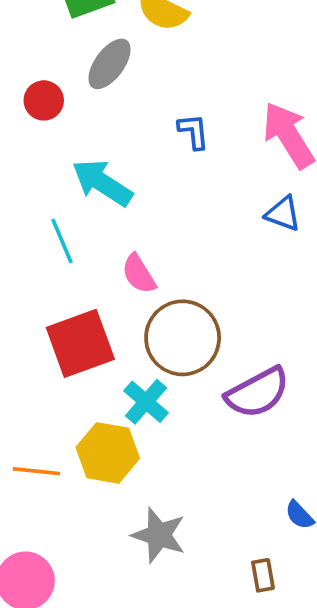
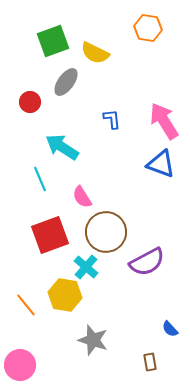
blue triangle: (283, 214) -> (161, 164), size x1.4
orange line: (36, 471) -> (26, 305), turned 45

